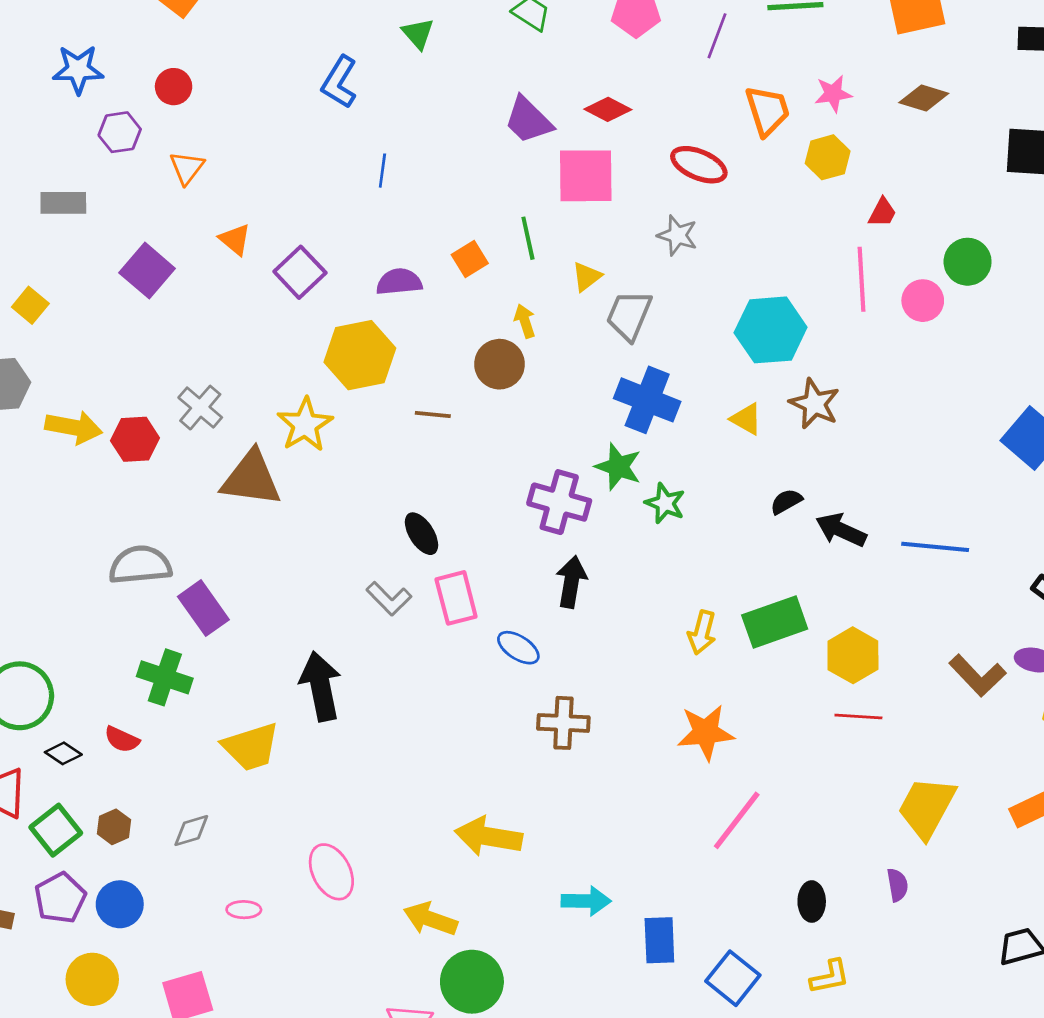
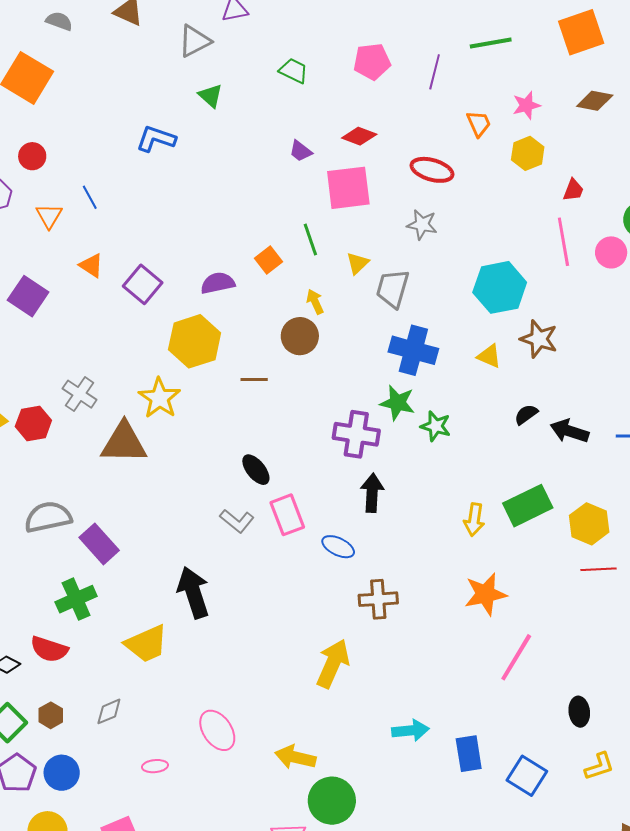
blue L-shape: (339, 82) -> (156, 139), turned 84
orange trapezoid: (767, 111) -> (479, 124), size x0.7
purple trapezoid: (528, 120) -> (301, 151), size x0.6
blue line: (382, 171) -> (90, 197), moved, turned -30
green cross: (165, 677) -> (76, 599), turned -36
red semicircle: (122, 739) -> (49, 649), size x1.4
yellow arrow: (488, 837) -> (333, 664), moved, turned 111

